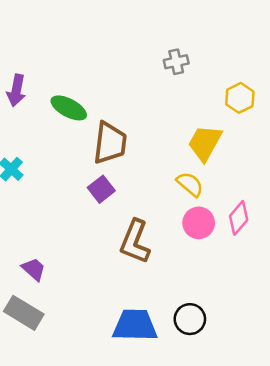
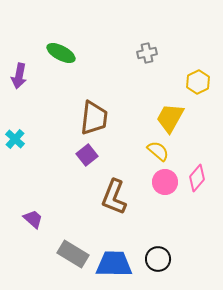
green ellipse: (69, 108) -> (61, 53), moved
gray rectangle: (24, 313) -> (73, 254), moved

